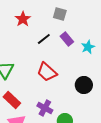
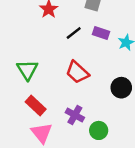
purple rectangle: (67, 39) -> (101, 33), turned -32

